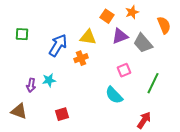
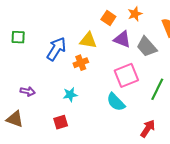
purple triangle: (120, 36) -> (122, 39), turned 42
pink square: (124, 70) -> (126, 75), size x1.6
cyan star: (49, 80) -> (70, 95), moved
purple arrow: (31, 85) -> (28, 91), turned -88

